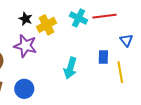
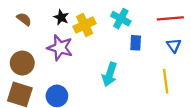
red line: (105, 16) -> (170, 18), moved
blue rectangle: (103, 57) -> (136, 43), moved

